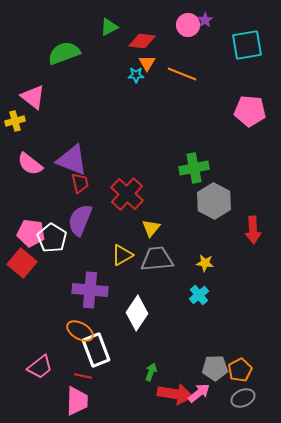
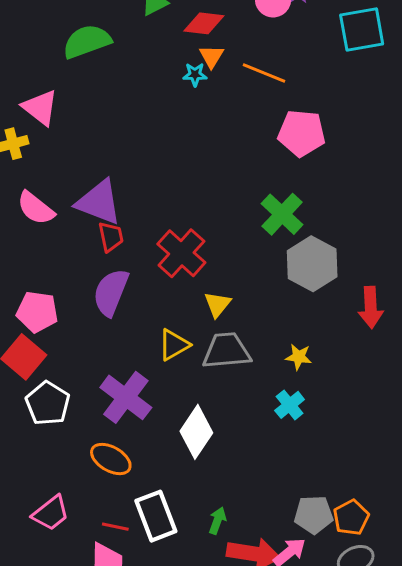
pink pentagon: (250, 111) -> (302, 133), moved
green cross: (194, 168) -> (282, 214), turned -36
white pentagon: (52, 238) -> (48, 403), moved
purple cross: (90, 290) -> (126, 397), turned 32
white rectangle: (96, 350) -> (156, 516), moved

